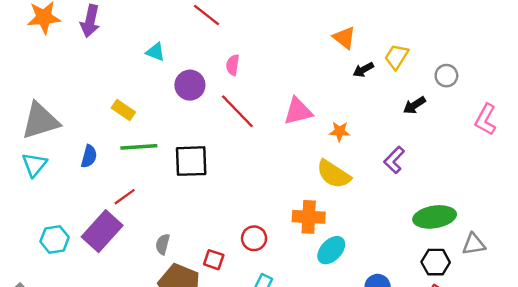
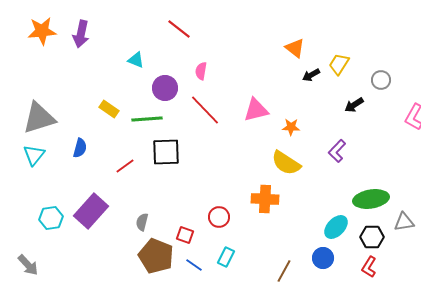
green line: (139, 147) -> (147, 119), moved
red line: (125, 197) -> (125, 166), moved
cyan ellipse: (331, 250) -> (336, 227), moved

